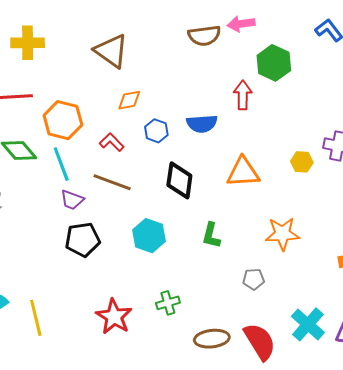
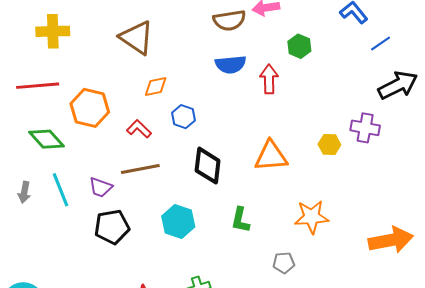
green hexagon: (274, 63) -> (299, 46), size x0.7
blue semicircle: (202, 124) -> (231, 64), moved
cyan line: (61, 164) -> (60, 190), moved
brown line: (112, 182) -> (140, 169), turned -30

